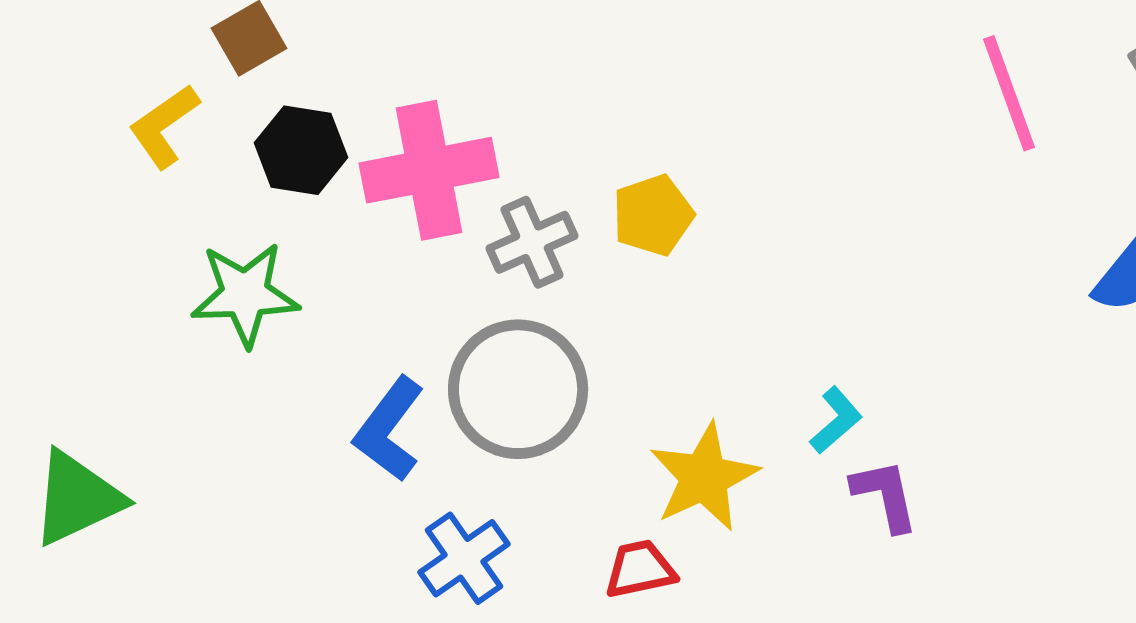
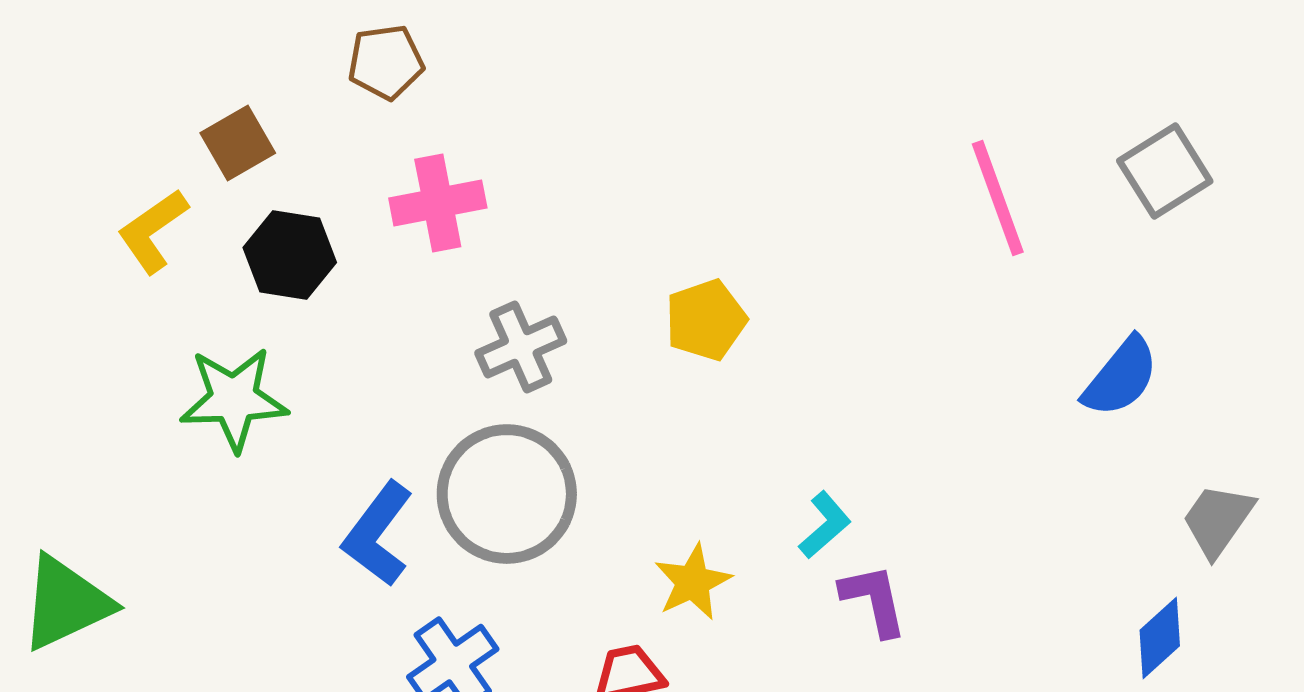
pink cross: (429, 170) -> (438, 203), moved, size x0.7
yellow pentagon: (653, 215) -> (706, 320), moved
yellow star: (704, 477) -> (693, 582), size x0.7

